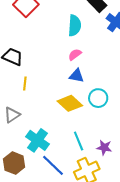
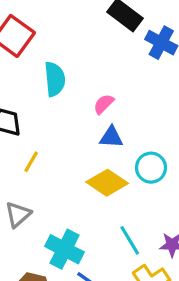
cyan semicircle: (75, 25) -> (55, 79), moved
yellow line: (25, 84) -> (31, 162), turned 32

